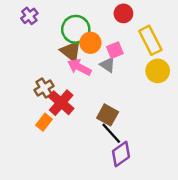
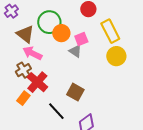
brown triangle: (71, 51) -> (25, 34), moved
pink arrow: (79, 67) -> (32, 53), moved
black line: (111, 133) -> (56, 111), moved

